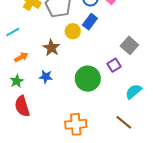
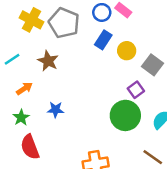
yellow circle: (73, 31) -> (127, 51), moved
brown star: (51, 48) -> (48, 61), moved
green circle: (88, 79) -> (125, 115), moved

